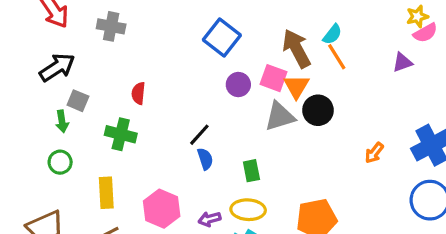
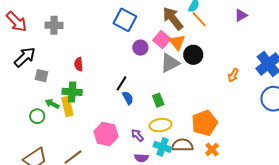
pink square: (274, 78) -> (162, 40), turned 30
green arrow: (62, 121) -> (52, 104), moved, turned 136
yellow rectangle: (106, 193) -> (67, 106), moved
purple arrow: (209, 219) -> (137, 135), turned 72

